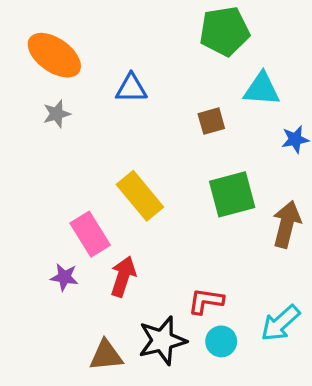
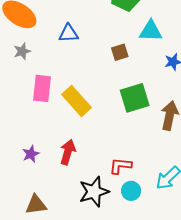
pink rectangle: (90, 234) -> (42, 88), moved, turned 40
purple star: (64, 277) -> (31, 154), turned -30
brown triangle: (106, 355) -> (36, 205), moved

